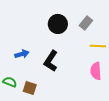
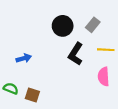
black L-shape: (51, 61) -> (76, 54), moved

